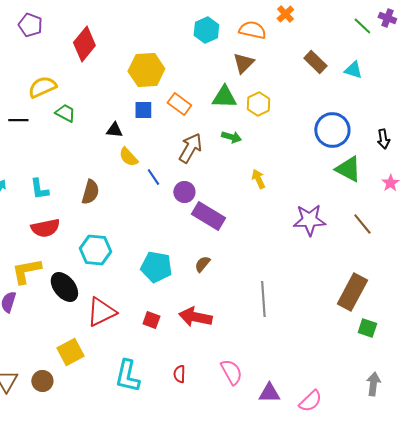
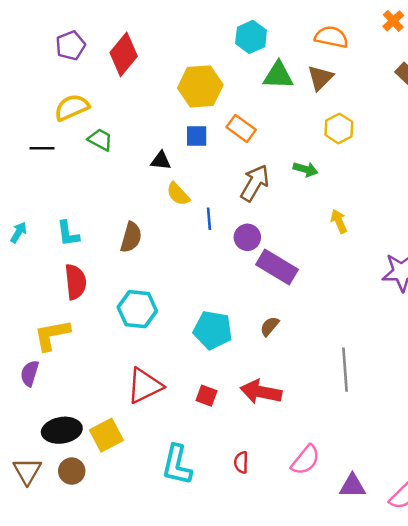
orange cross: (285, 14) -> (393, 21), moved
purple pentagon: (30, 25) -> (70, 46), moved, turned 30
cyan hexagon: (206, 30) -> (251, 37), moved
green triangle: (224, 97) -> (278, 75), moved
blue line: (153, 177) -> (209, 219), turned 30
red semicircle: (45, 228) -> (75, 282), turned -84
black ellipse: (64, 287) -> (62, 430), moved, turned -60
pink semicircle: (231, 372) -> (305, 460), turned 68

